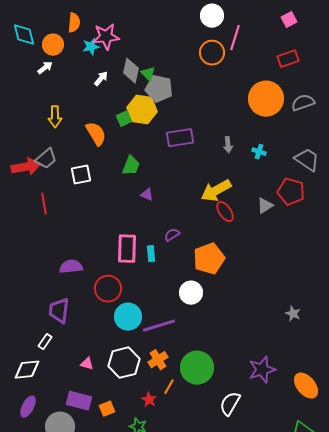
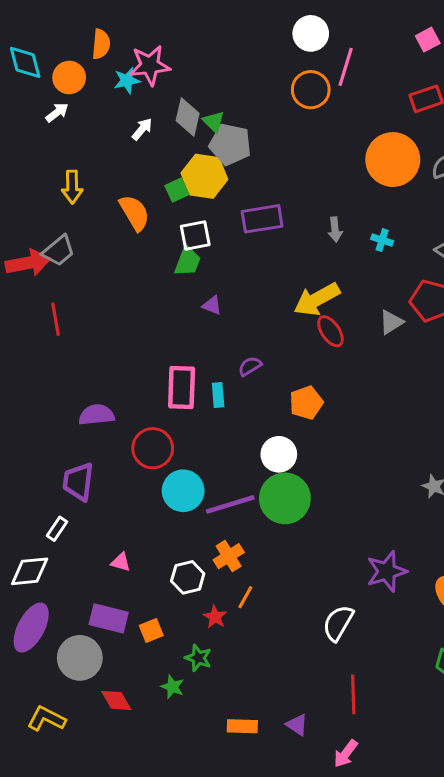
white square: (81, 175) -> (195, 236), moved
orange pentagon: (209, 259) -> (306, 403), size x0.7
white hexagon: (124, 363) -> (188, 577), moved, size x0.7
green circle: (197, 368) -> (285, 498), moved
purple ellipse: (28, 407) -> (31, 628), size x1.5

